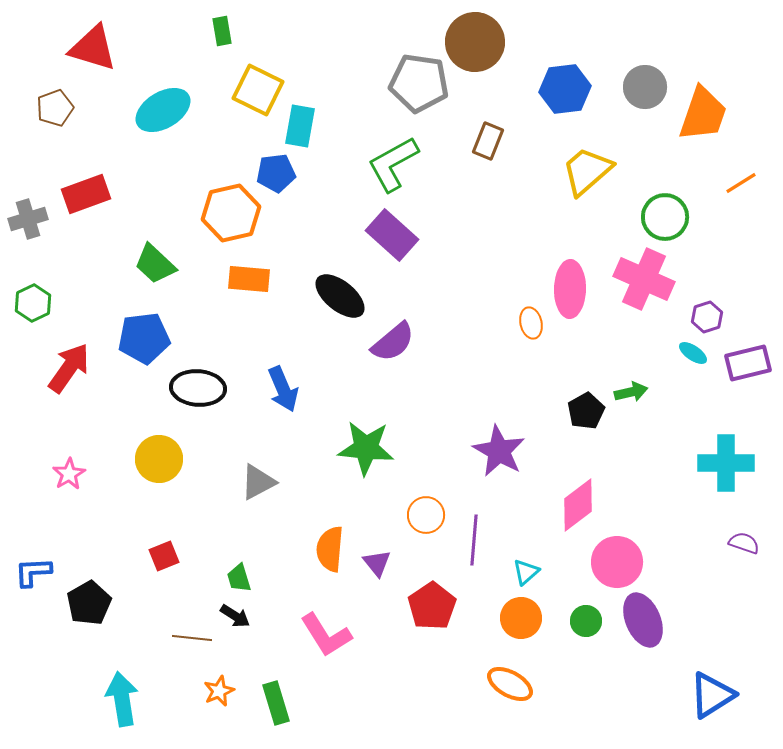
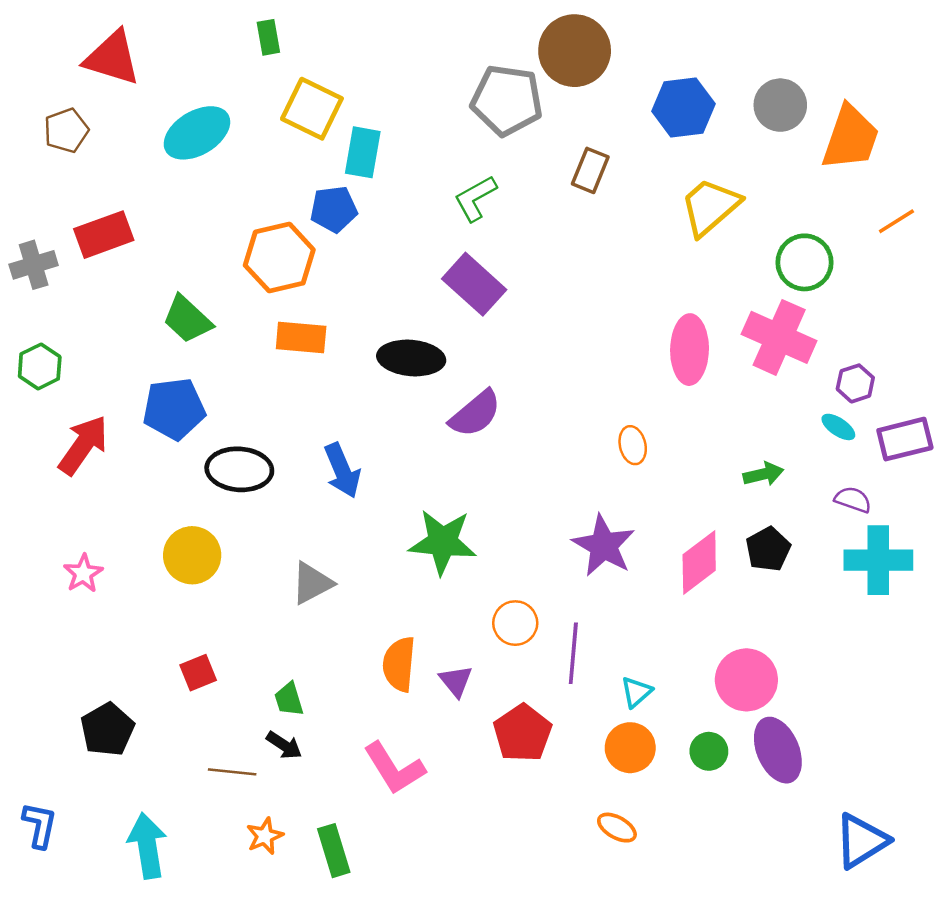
green L-shape: (393, 164) -> (475, 198), size x0.7
black ellipse: (340, 296) -> (411, 358), turned -34
orange ellipse: (531, 323) -> (633, 445), moved
black pentagon: (586, 411) -> (768, 549), moved
pink diamond: (578, 505) -> (699, 563), moved
purple semicircle: (744, 543) -> (853, 500), moved
blue L-shape: (33, 572) -> (40, 825), moved, turned 105
orange ellipse: (510, 684) -> (617, 828), size x0.7

